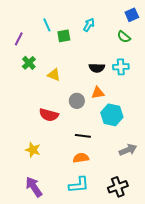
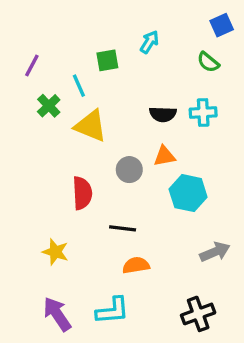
cyan line: (47, 25) -> (79, 86), moved
yellow triangle: (54, 75) -> (91, 126), size x1.5
red semicircle: (49, 115) -> (82, 193), turned -108
black line: (83, 136) -> (123, 228), moved
cyan L-shape: (79, 185) -> (112, 311), moved

